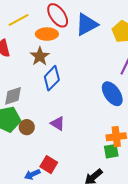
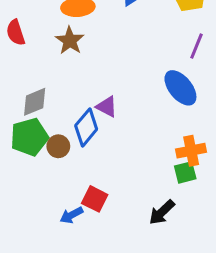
blue diamond: (52, 78) -> (86, 127), moved
purple triangle: (58, 123) -> (107, 107), moved

